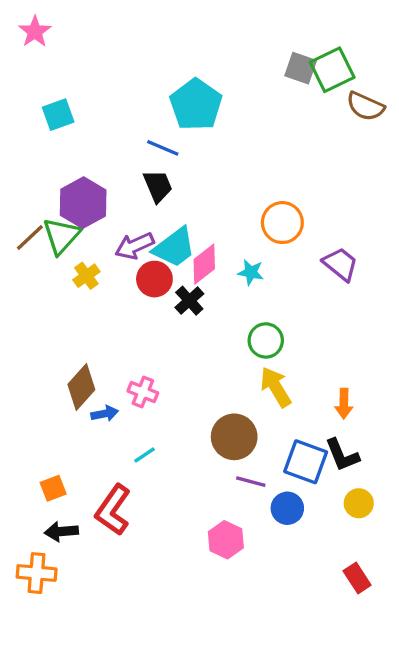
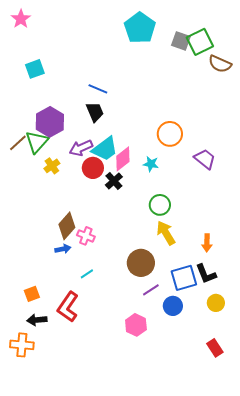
cyan pentagon: (196, 105) -> (140, 28), moved
brown diamond: (81, 387) -> (67, 226), moved
blue square: (306, 462) -> (184, 278), turned -36
purple line: (251, 482) -> (151, 290), turned -48

